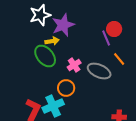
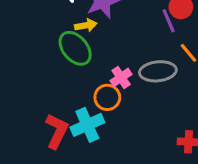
pink cross: (74, 65) -> (121, 77), moved
gray ellipse: (99, 71) -> (158, 71), turned -30

